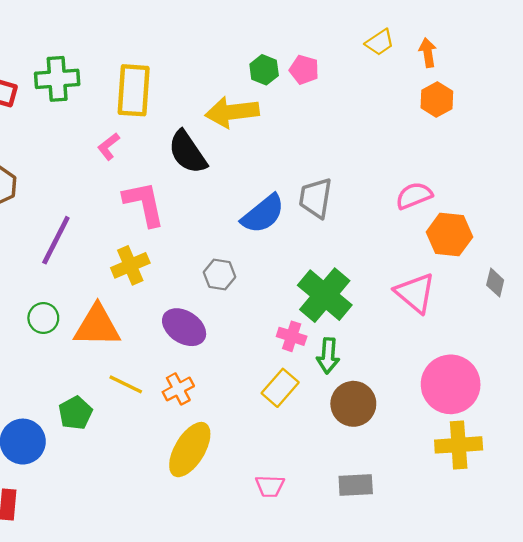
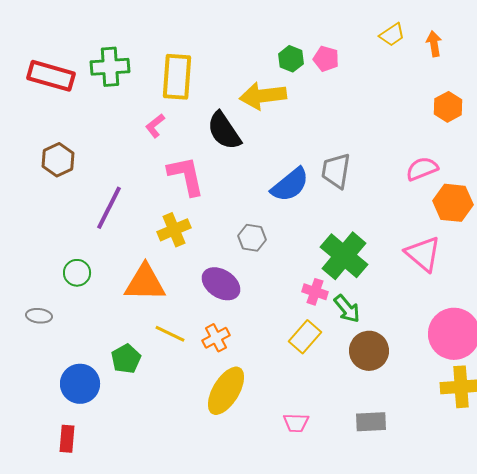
orange hexagon: (437, 100) -> (448, 107), moved
green circle: (43, 318) -> (77, 273), moved
green arrow: (328, 356) -> (347, 309), turned -44

